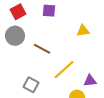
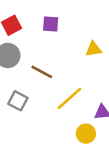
gray square: (31, 85) -> (18, 101), moved

